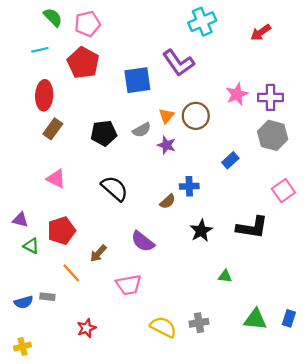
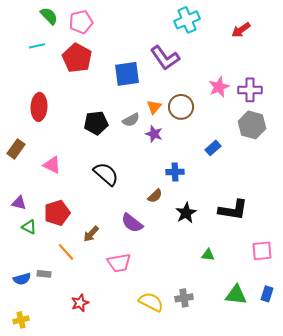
red ellipse: (44, 95) -> (39, 107), moved
brown rectangle: (53, 129) -> (16, 149), moved
pink square: (283, 191) -> (262, 251), moved, turned 30
brown semicircle: (168, 201) -> (155, 196), moved

